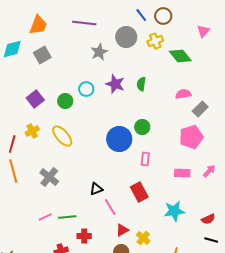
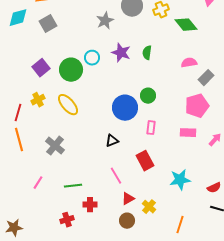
green circle: (65, 101) -> (71, 70), size x1.5
pink rectangle: (182, 173) -> (188, 133), moved
black triangle: (96, 189) -> (112, 141), moved
pink line: (45, 217) -> (38, 183), moved, turned -32

